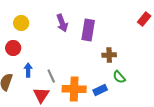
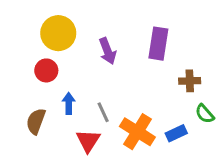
yellow circle: (21, 23) -> (58, 33), size x1.5
purple arrow: (62, 23) -> (108, 51), moved
orange cross: (74, 89) -> (137, 132), turned 30

